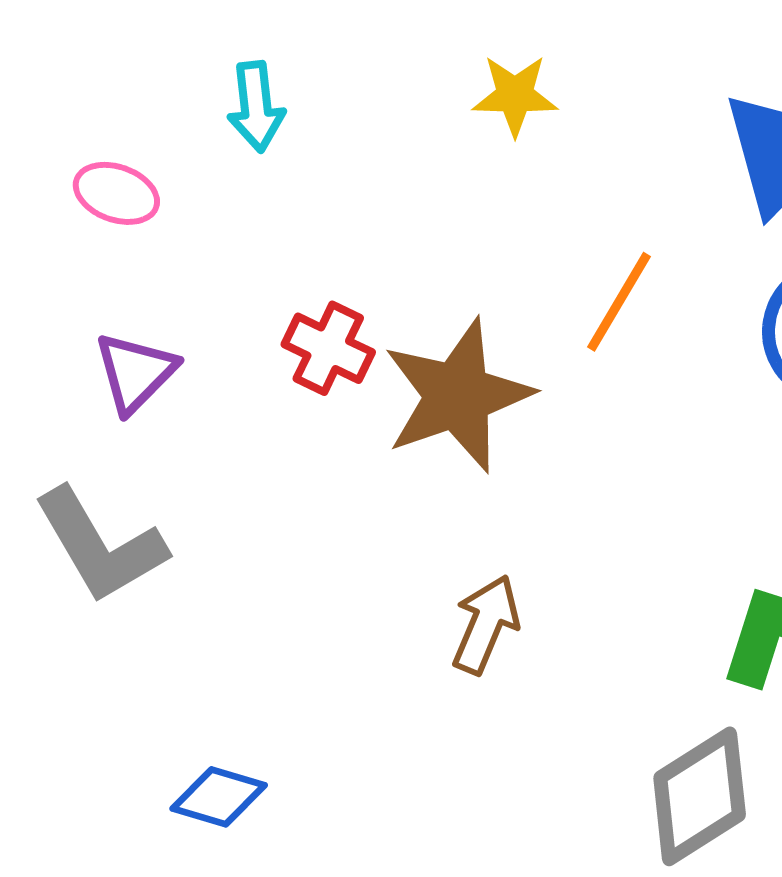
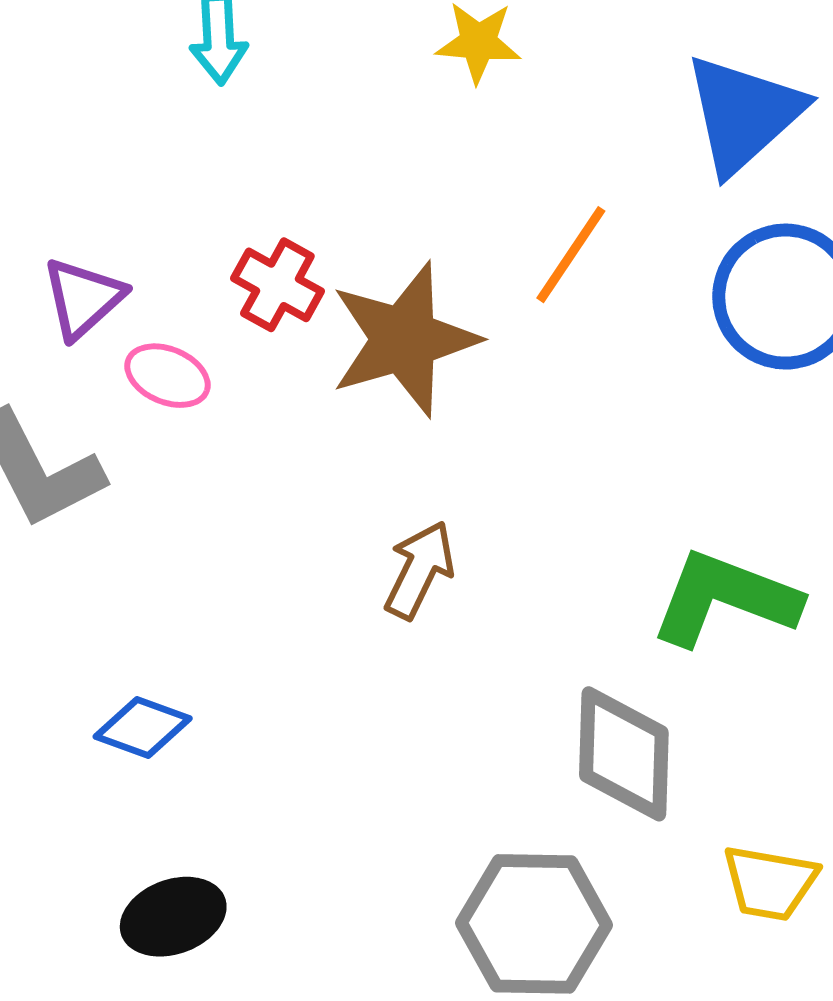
pink ellipse: (116, 193) -> (167, 376), moved
gray diamond: (700, 796) -> (624, 754), turned -59

